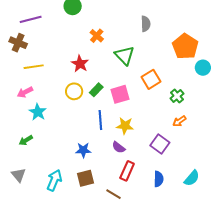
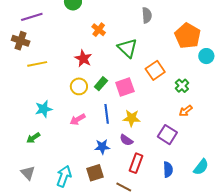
pink arrow: (25, 92) -> (78, 119), moved
cyan star: (38, 112) -> (44, 109), turned 30
blue star: (83, 150) -> (102, 147), moved

